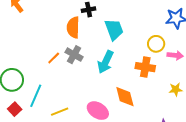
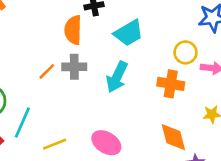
cyan trapezoid: (114, 30) -> (129, 33), turned 80
gray cross: (74, 55) -> (74, 67), turned -30
orange diamond: (125, 97) -> (173, 137), moved

